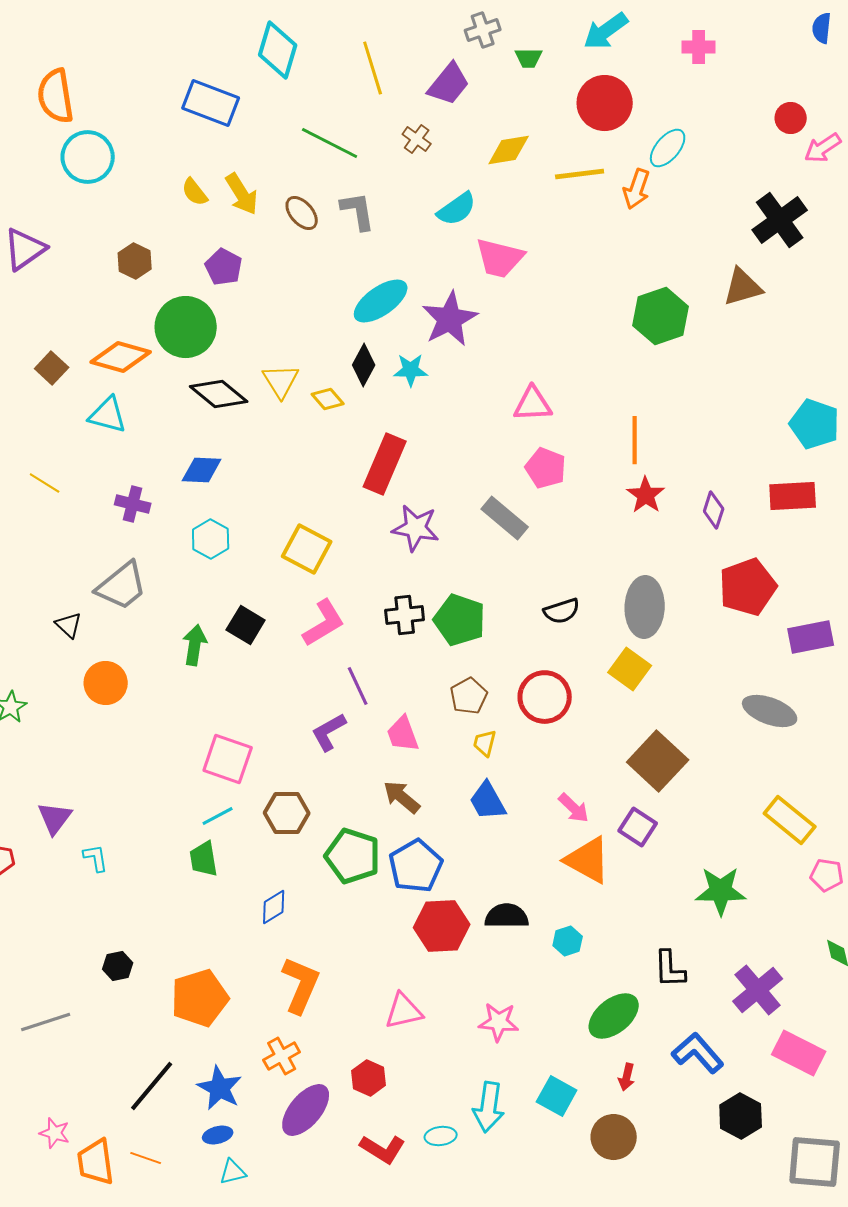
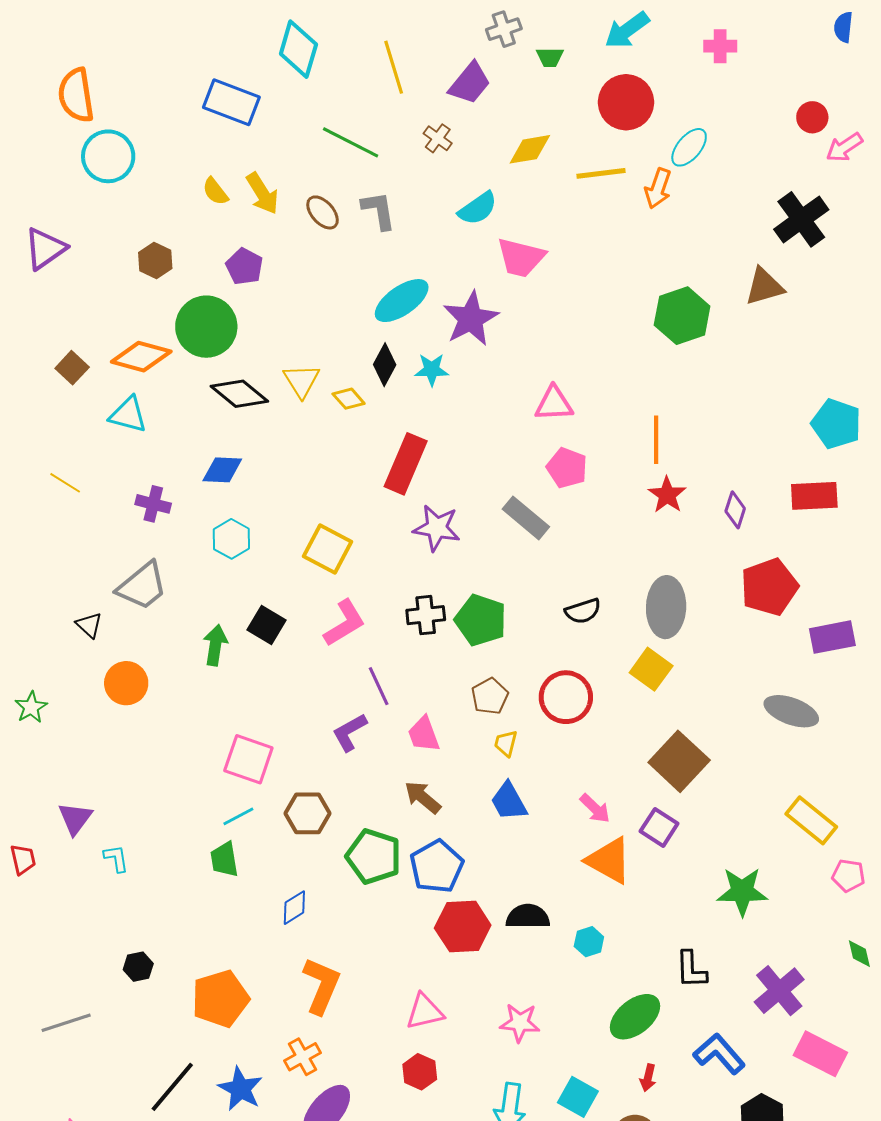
red hexagon: (369, 1078) -> (420, 1072), moved

